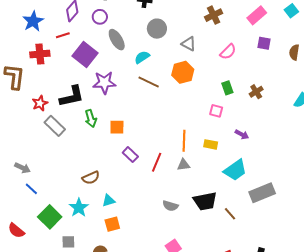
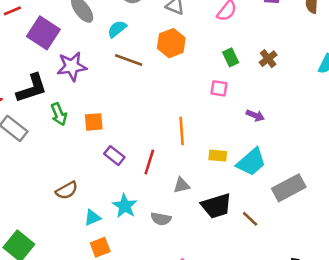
yellow rectangle: (211, 144) -> (218, 156), moved
gray triangle: (184, 165) -> (182, 185), moved
gray semicircle: (170, 206) -> (161, 219), moved
cyan star: (79, 208) -> (125, 206), moved

